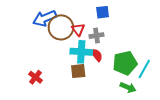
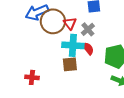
gray cross: (96, 36) -> (88, 29), turned -32
red cross: (36, 77) -> (32, 77), moved, turned -32

